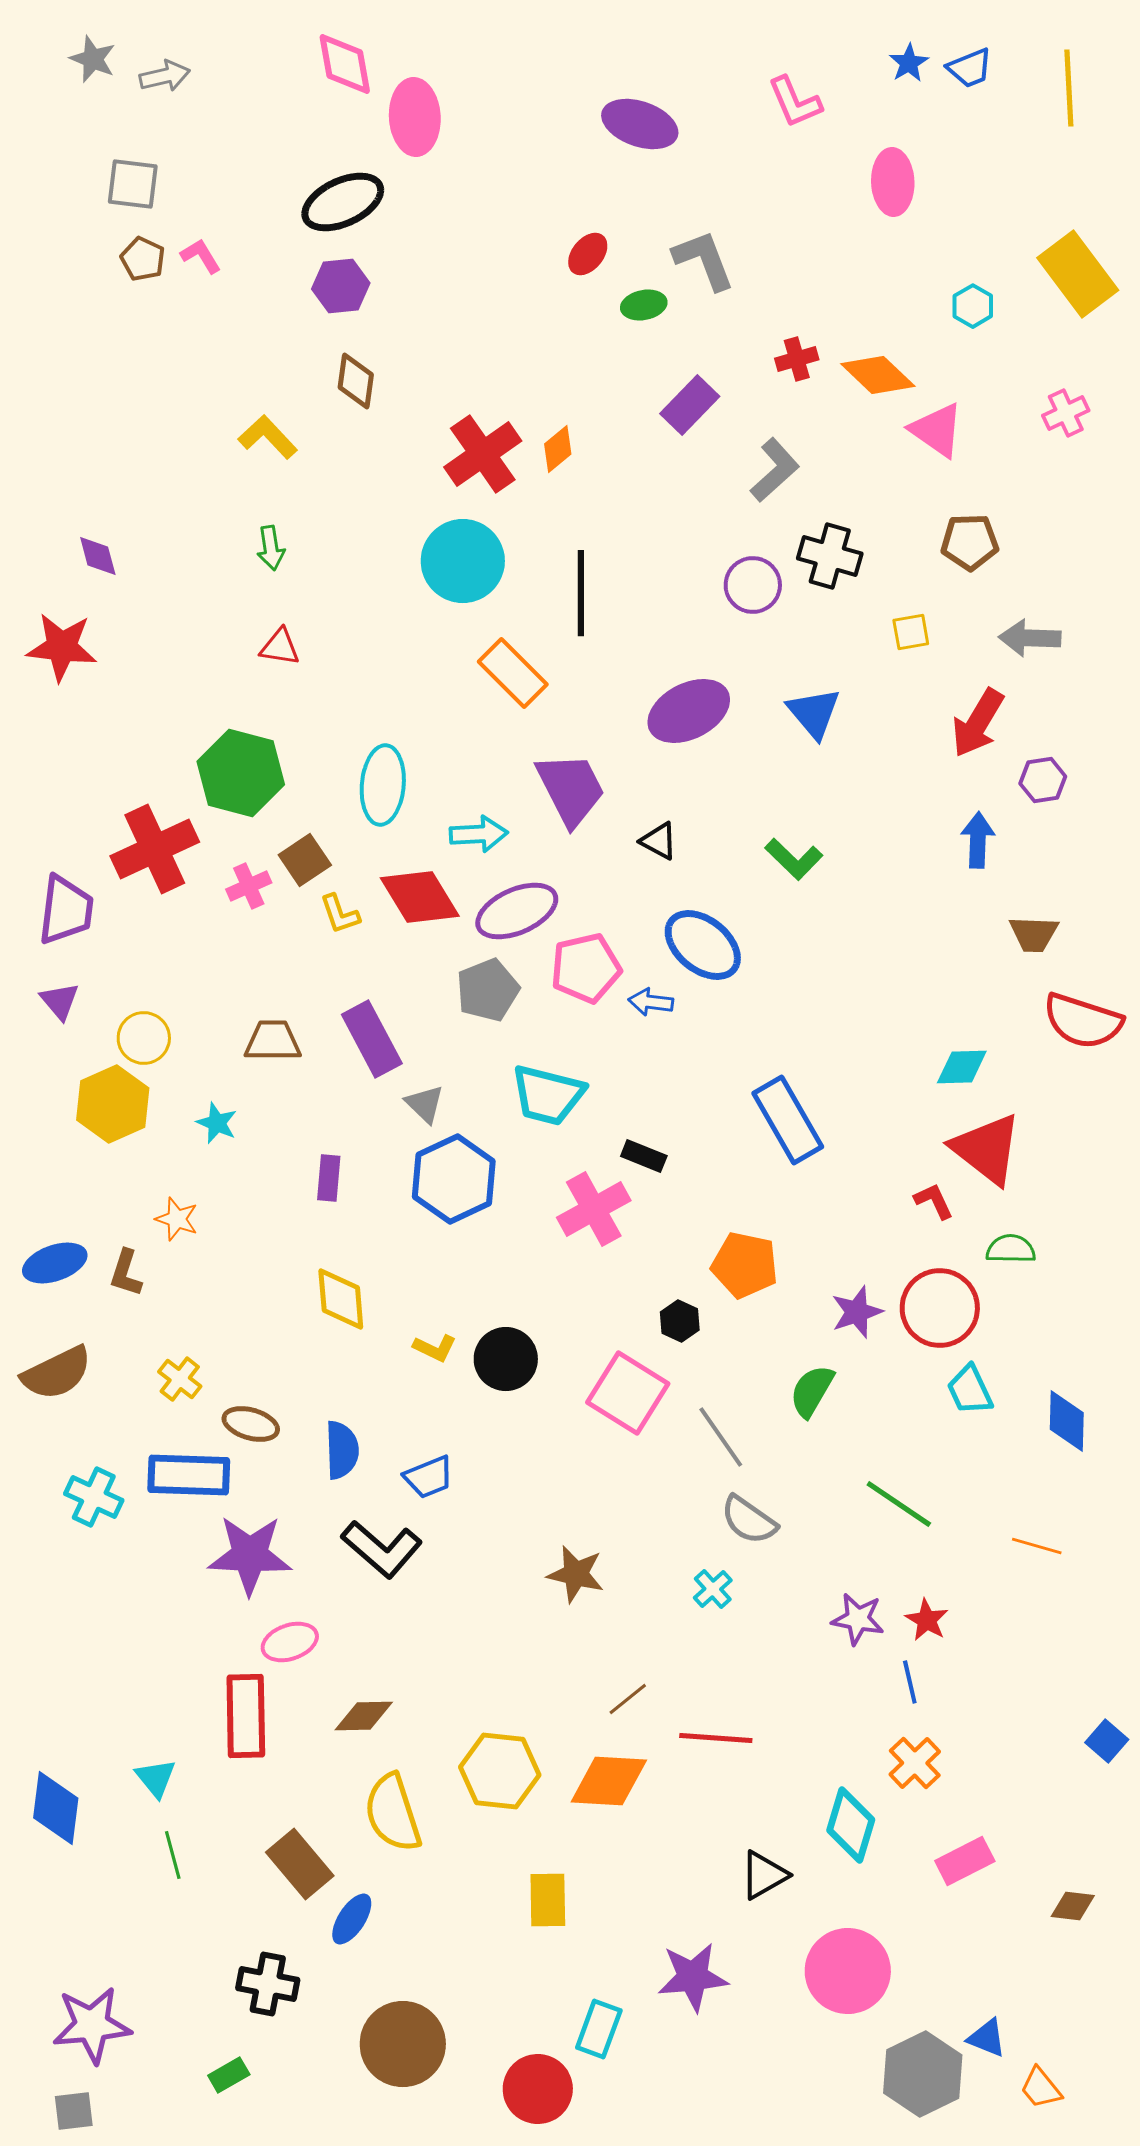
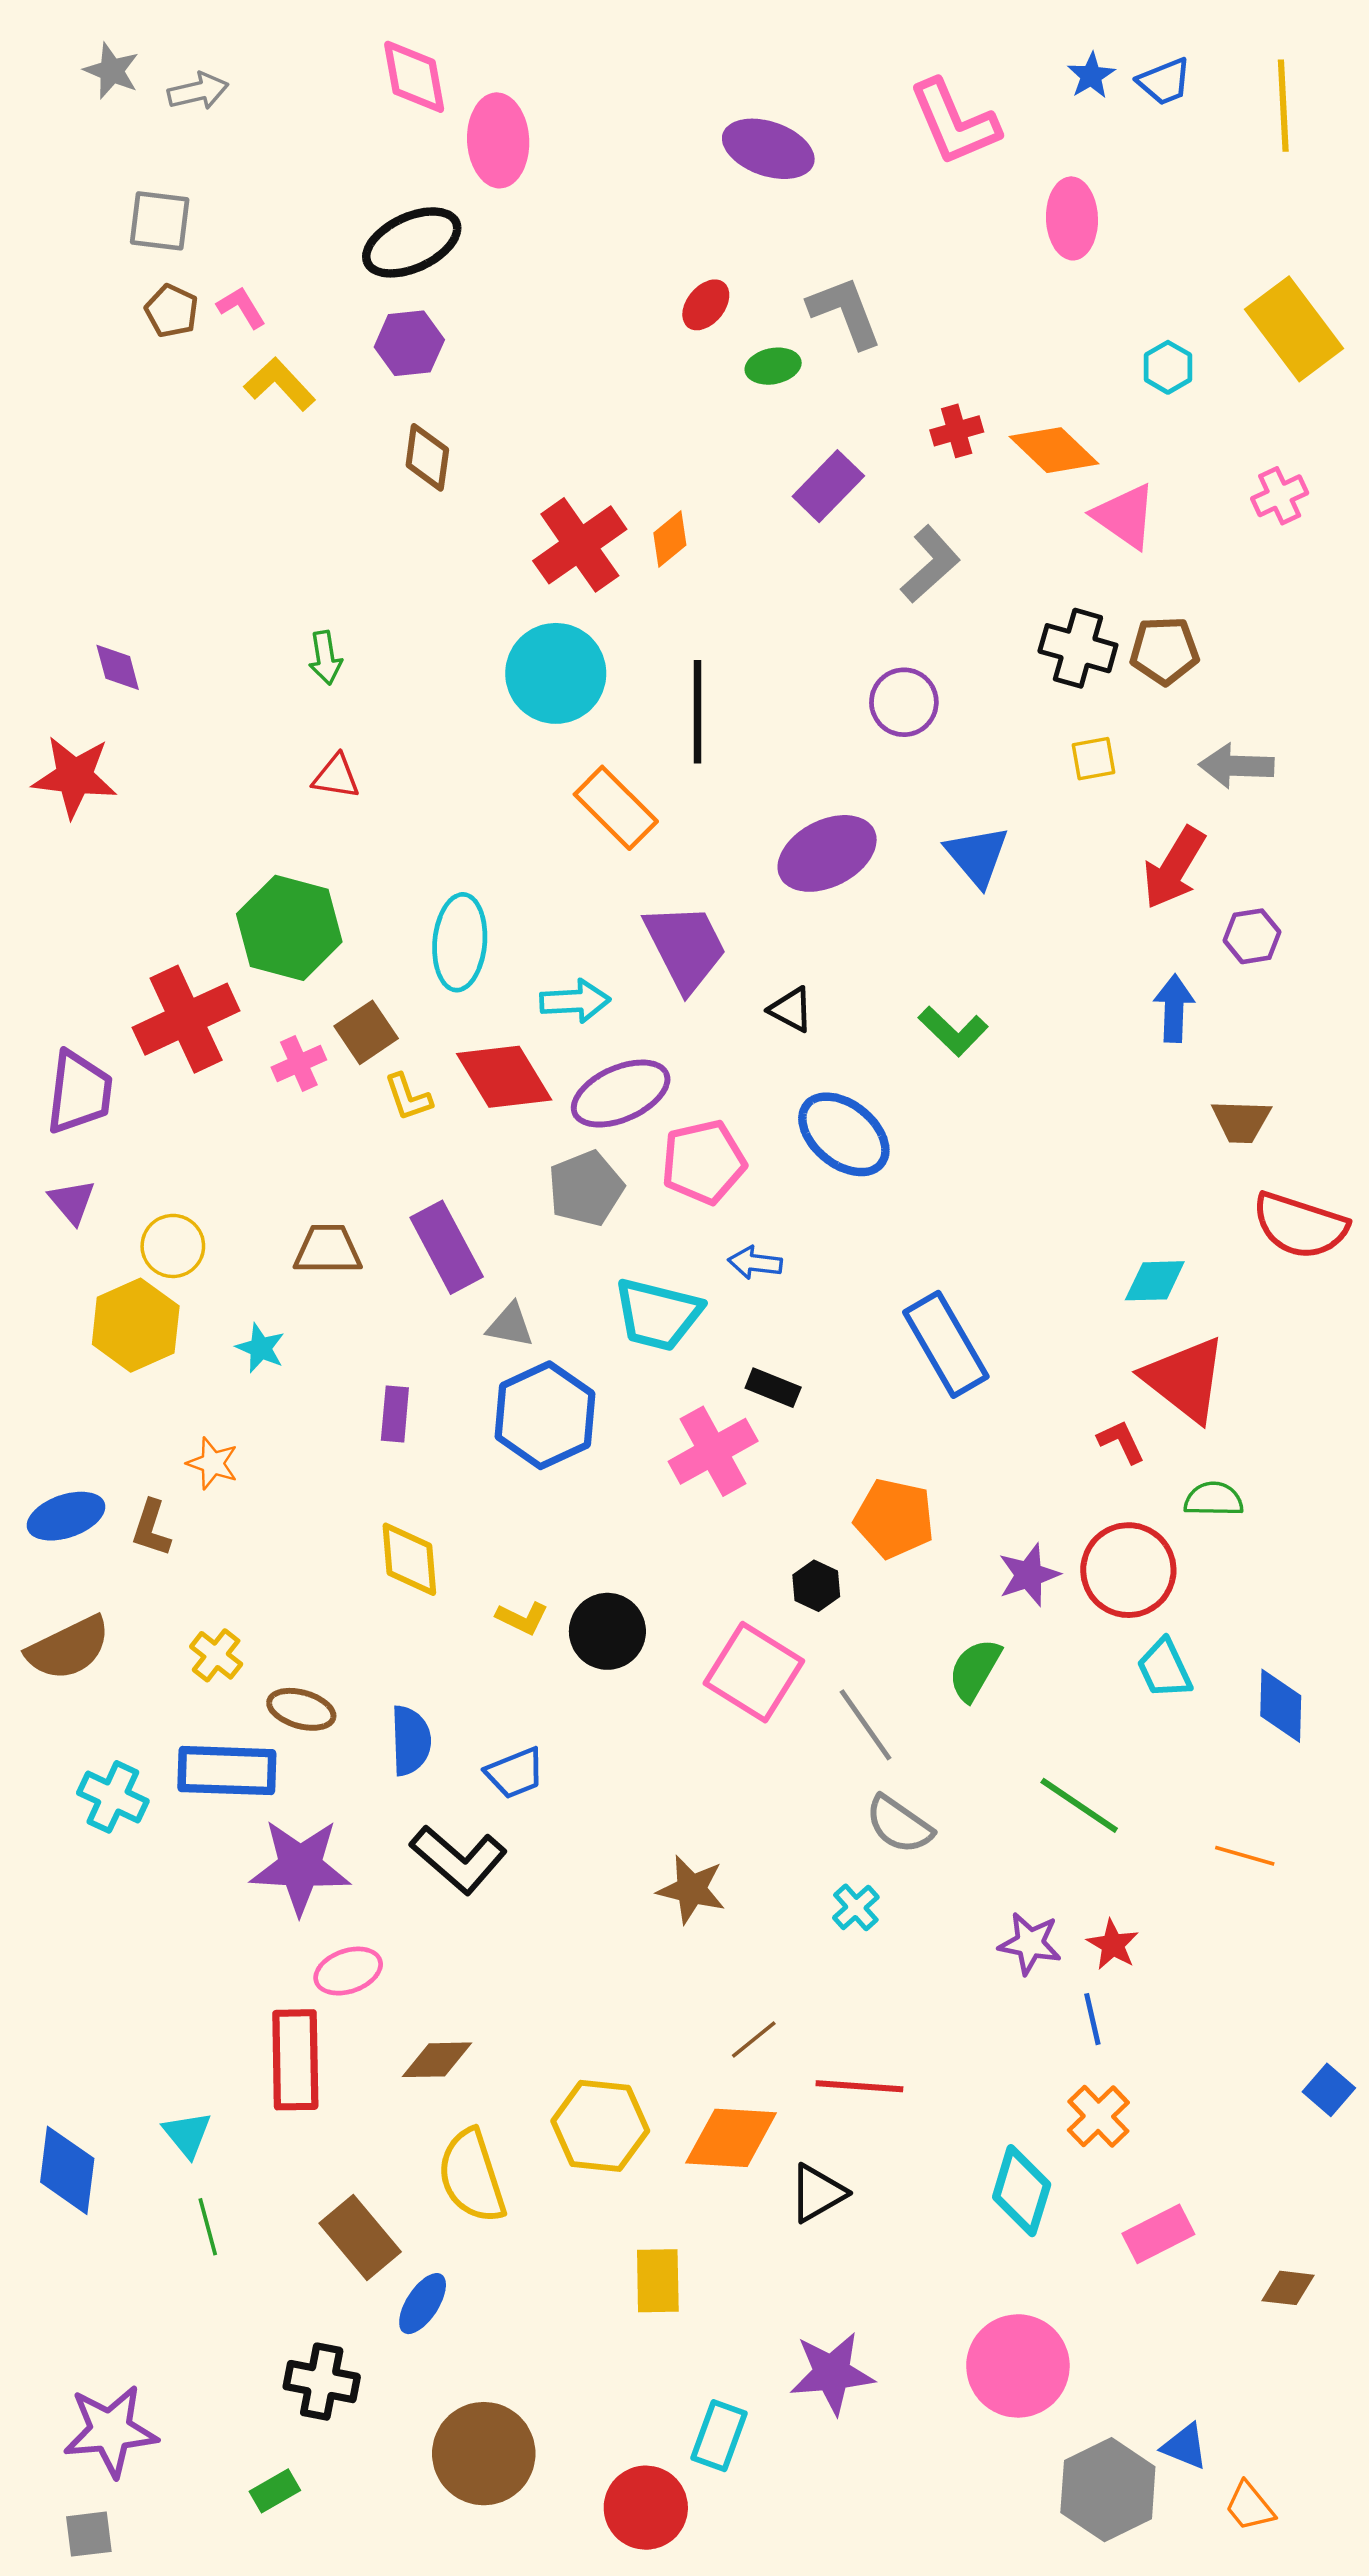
pink L-shape: (795, 102) -> (954, 122), size x1.4
yellow L-shape: (268, 437) -> (280, 384), moved
black cross: (830, 556) -> (1078, 648), moved
blue arrow: (651, 1002) -> (755, 1263), moved
gray triangle: (425, 1104) -> (510, 1325), turned -33
black triangle: (764, 1875) -> (817, 2193), moved

